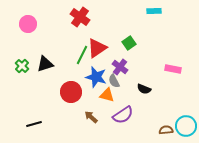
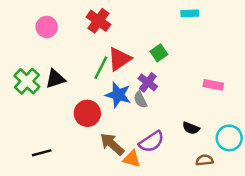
pink circle: (28, 24) -> (47, 27), moved
green cross: (22, 66) -> (27, 81), size x1.5
black semicircle: (144, 89) -> (191, 128), moved
orange triangle: (107, 95) -> (132, 159), moved
brown arrow: (91, 117) -> (112, 144), size x1.5
cyan circle: (186, 126) -> (229, 138), moved

